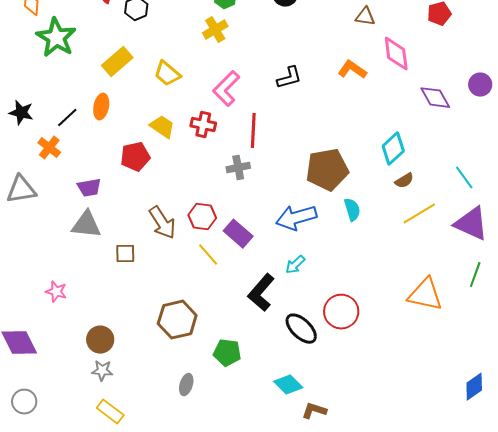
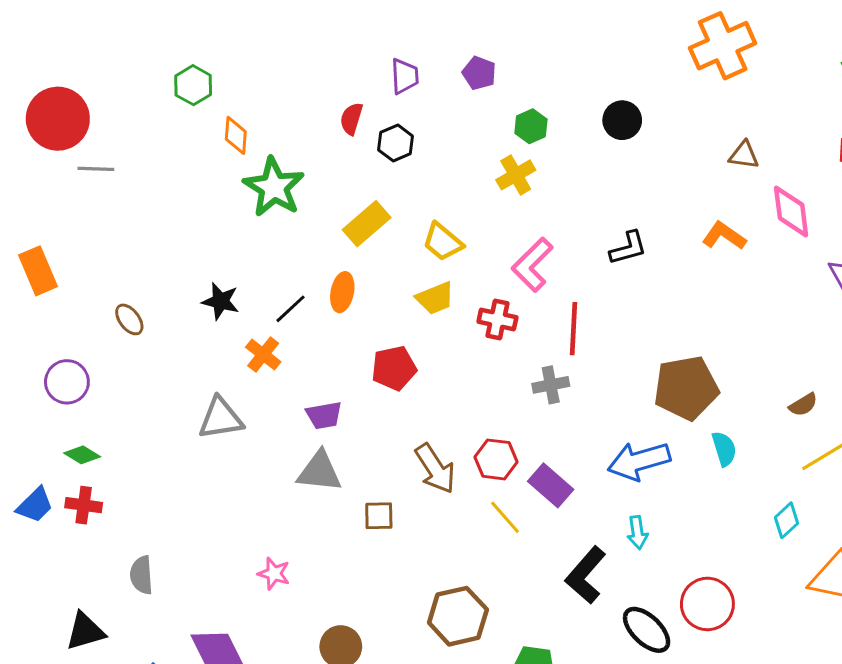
yellow trapezoid: (162, 127) -> (435, 298), moved, turned 124
cyan diamond: (393, 149) -> (787, 520), moved, size x0.7
cyan arrow: (295, 265) -> (637, 532), turned -55

